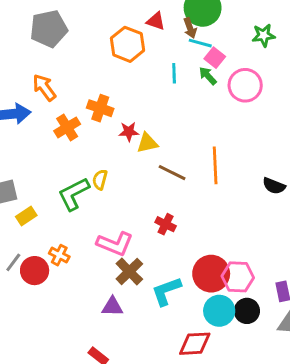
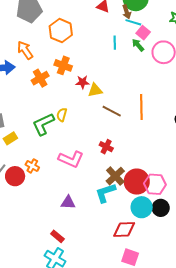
orange hexagon: (127, 44) -> (61, 31), moved
brown cross: (129, 271) -> (115, 176), moved

